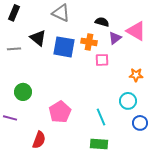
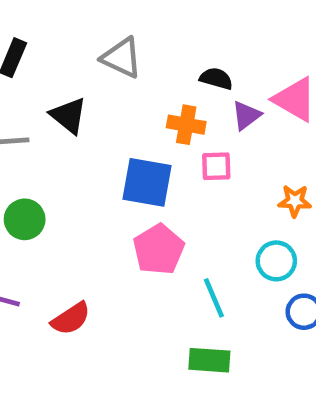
blue square: (64, 47) -> (147, 182), moved
green circle: (23, 92) -> (25, 219), moved
pink pentagon: (60, 112) -> (159, 249), moved
red semicircle: (39, 140) -> (71, 319), moved, turned 36

